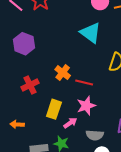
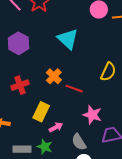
cyan triangle: (91, 33) -> (68, 39), moved
pink star: (86, 106) -> (92, 115), moved, turned 30
gray semicircle: (95, 135) -> (79, 142), turned 48

